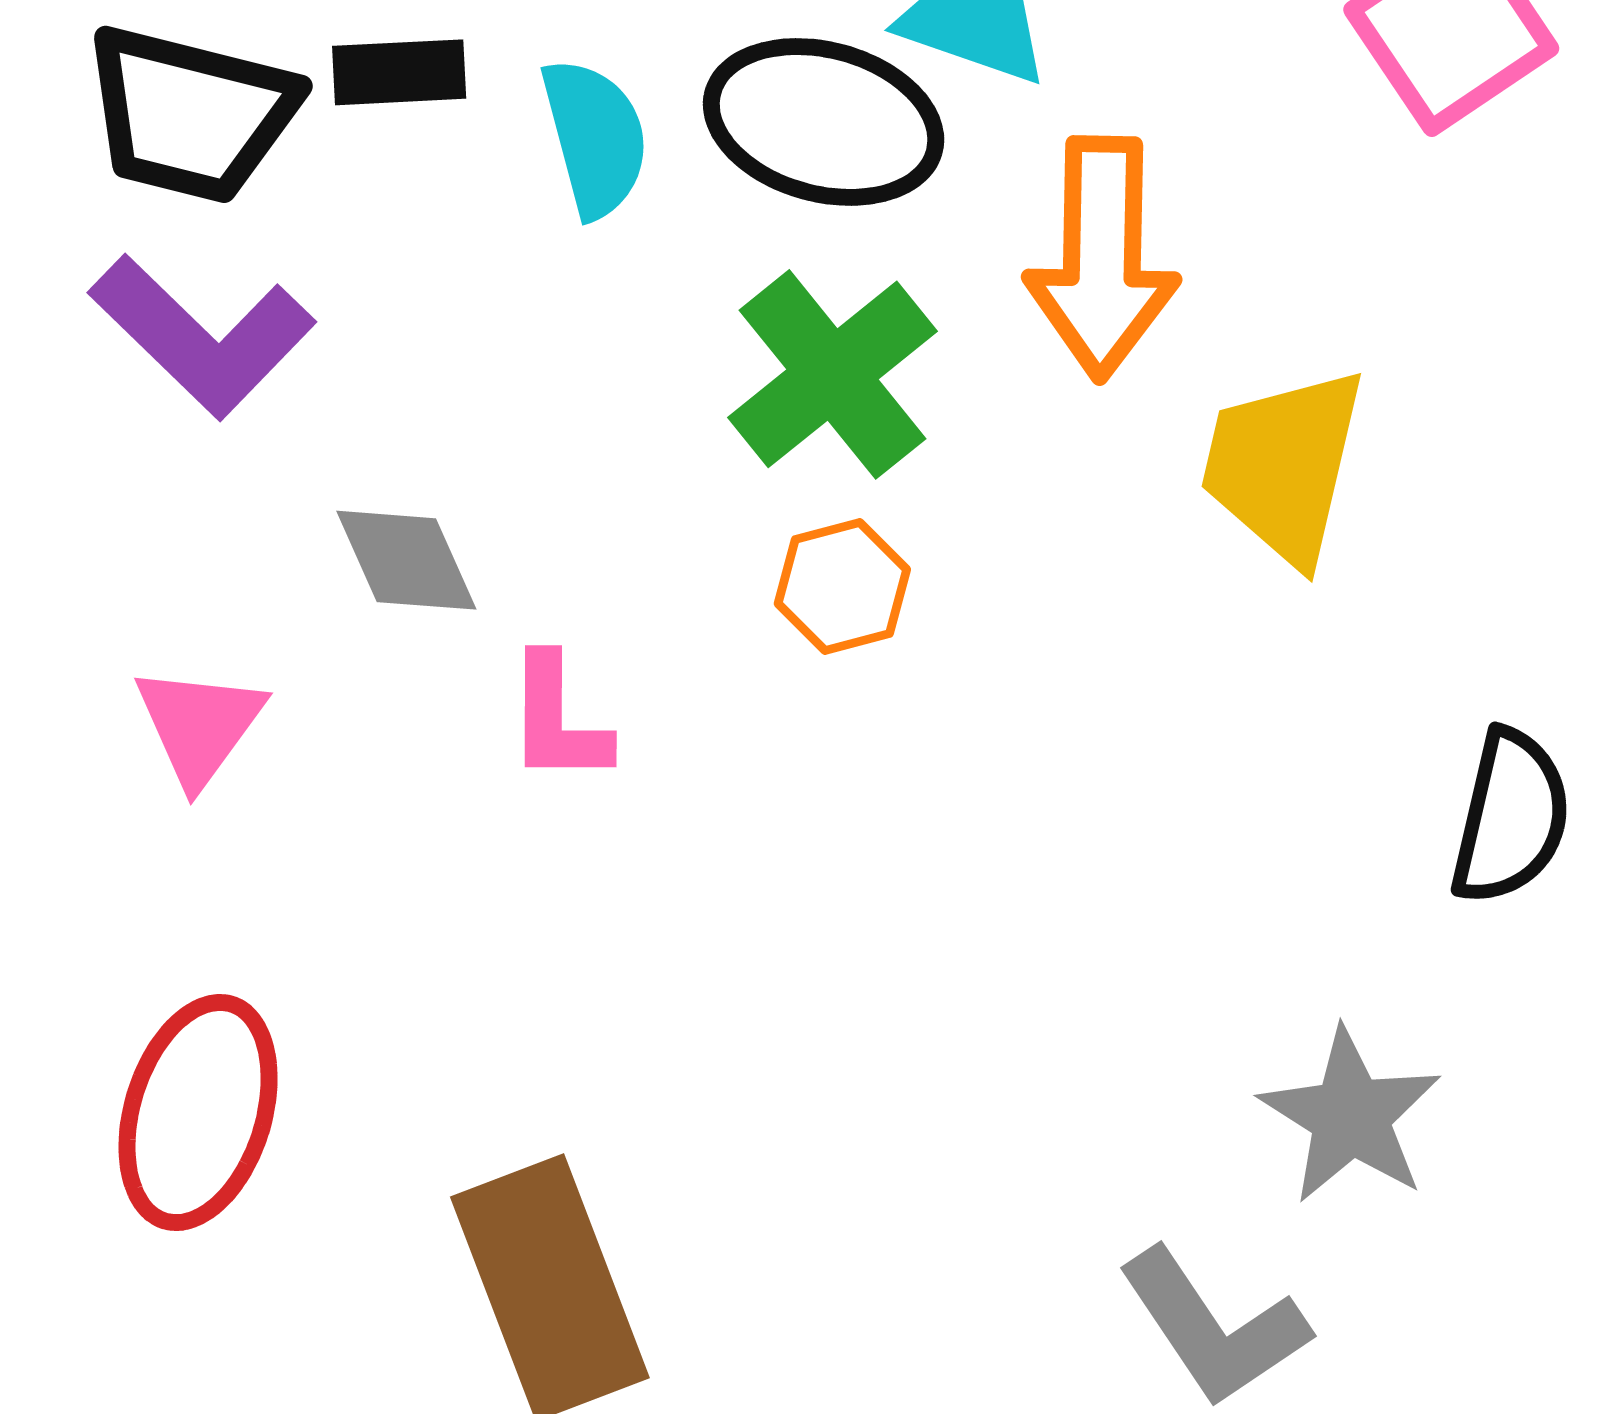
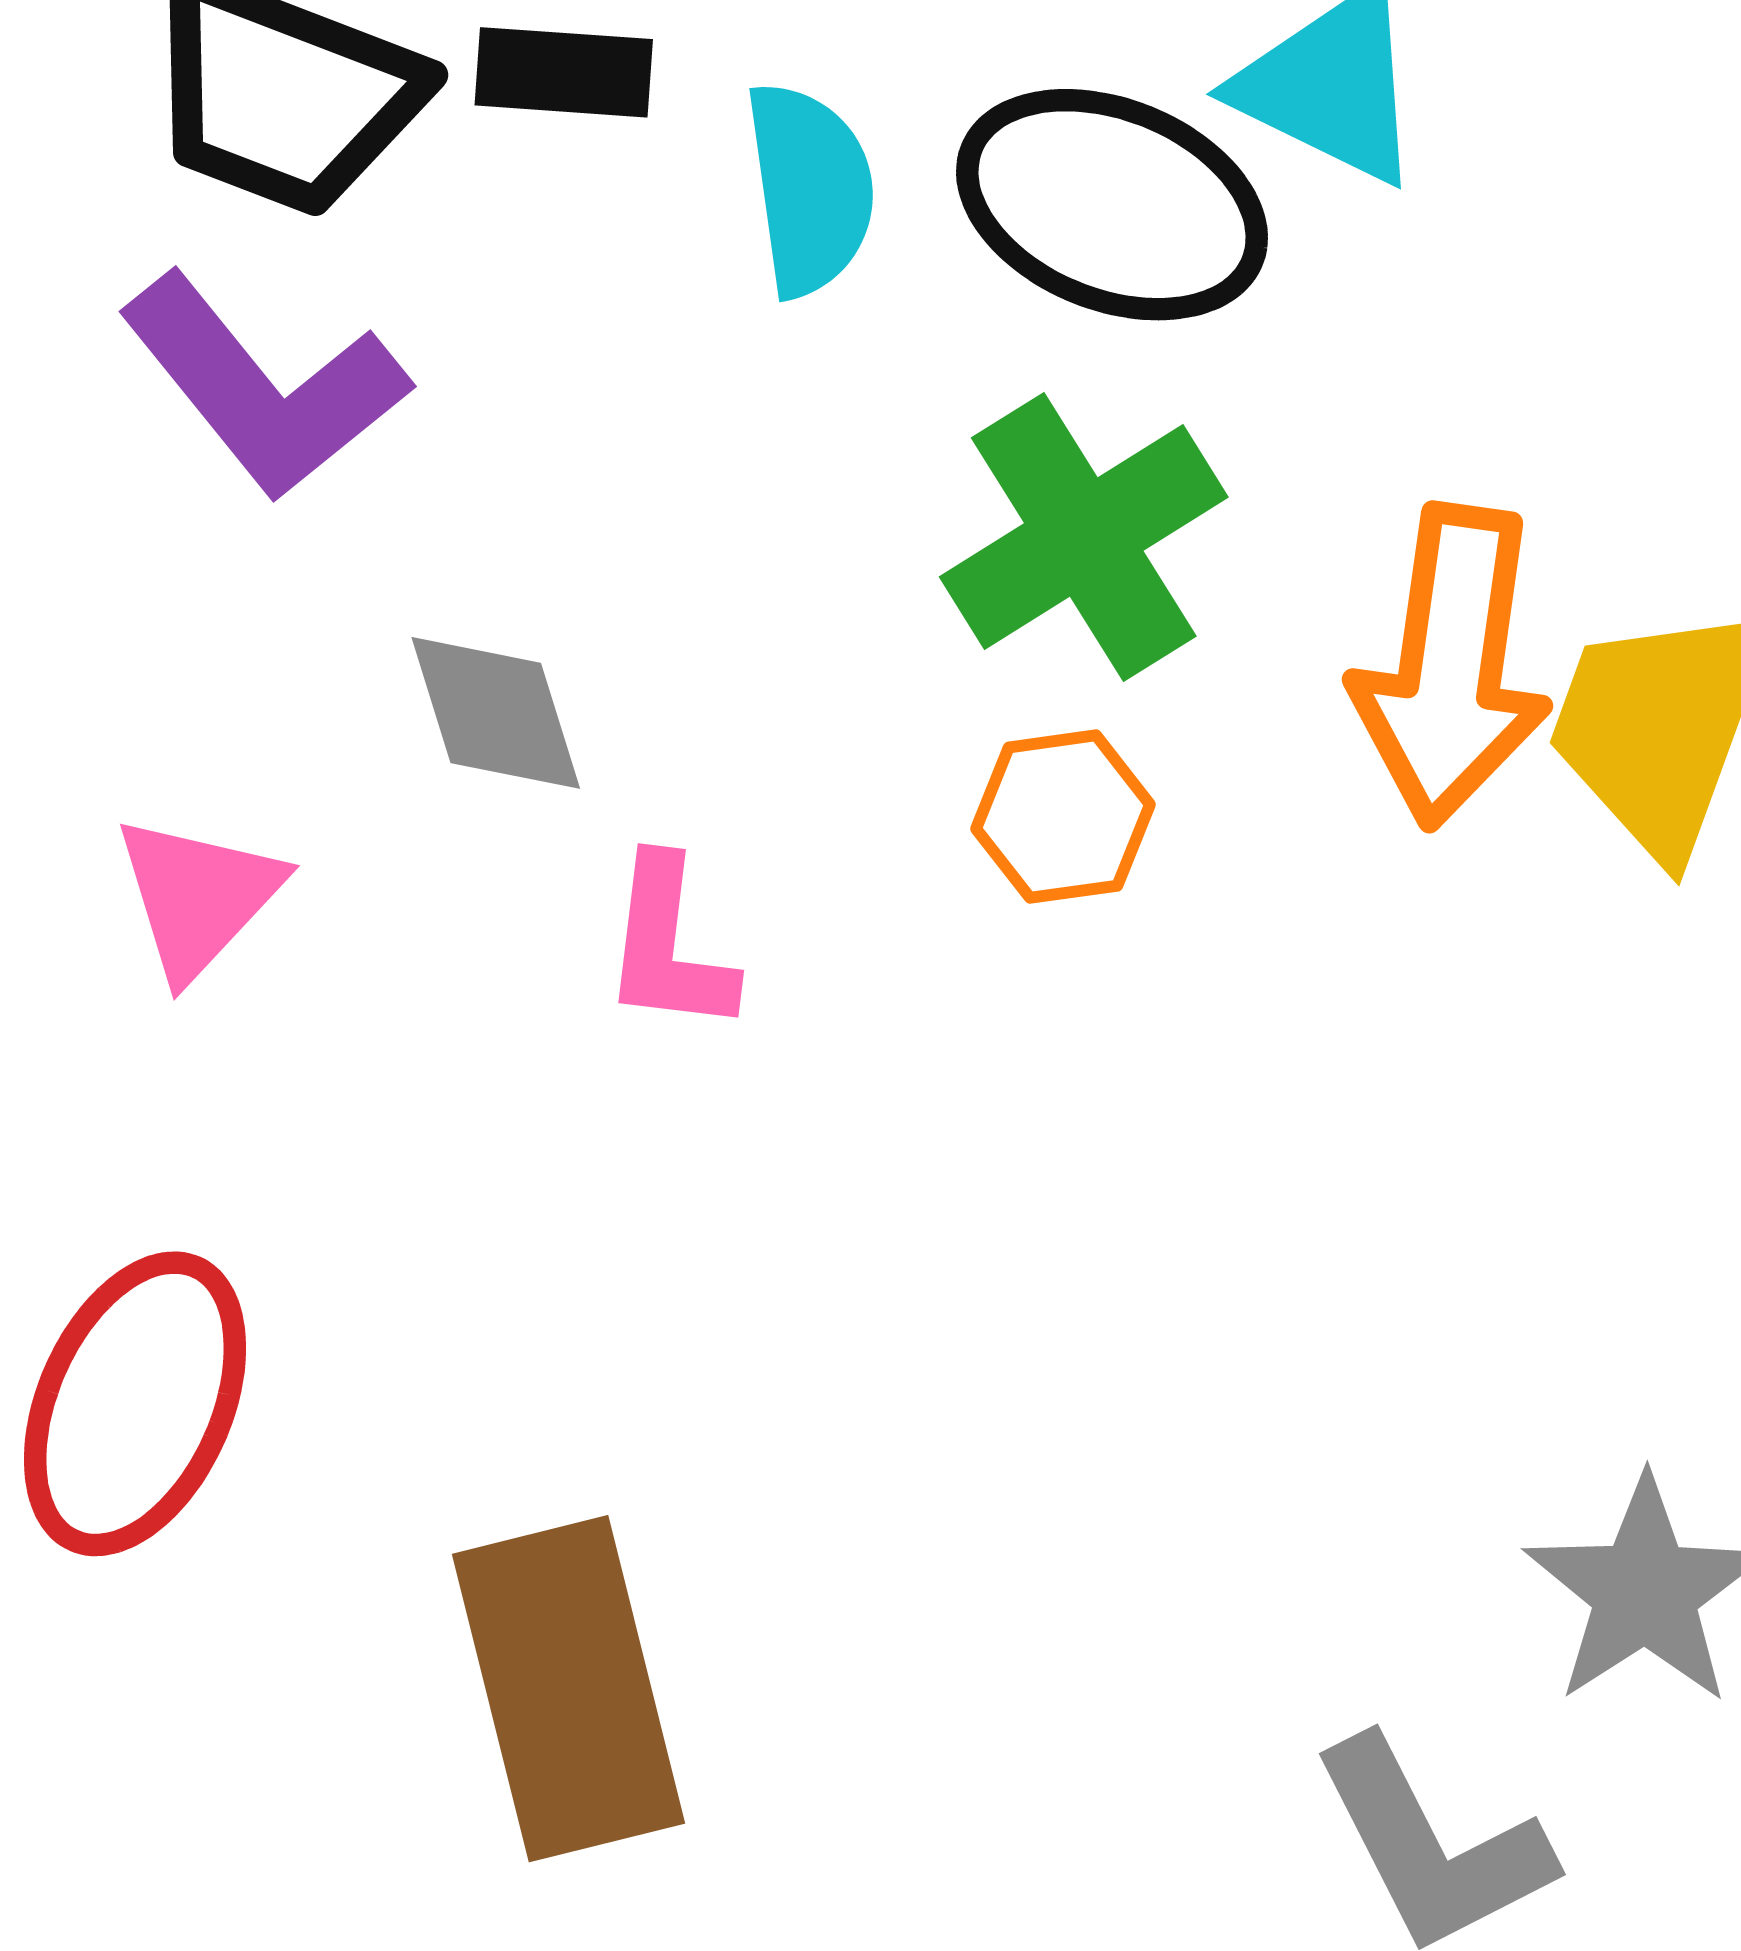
orange arrow: (1102, 258) -> (1451, 666), moved

